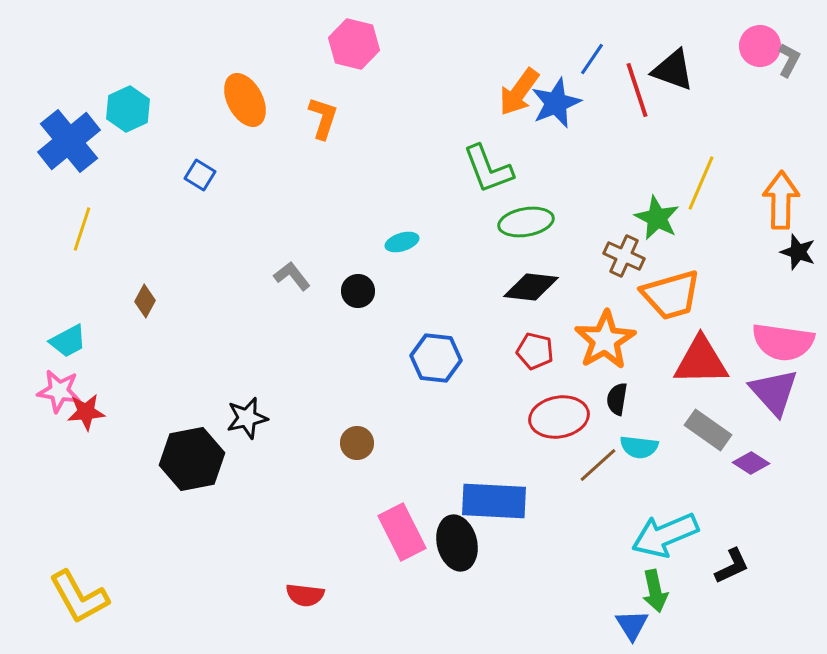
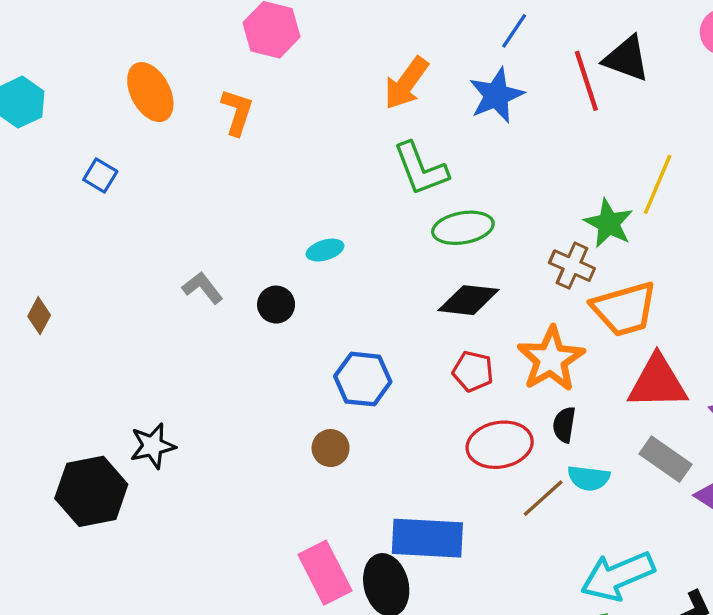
blue line: (592, 59) -> (514, 31), moved
orange arrow: (519, 92) -> (406, 83), moved
brown circle: (357, 443) -> (331, 448), moved

